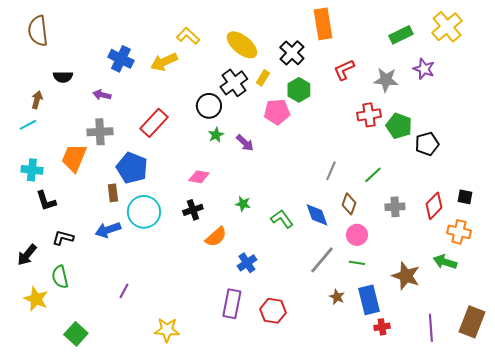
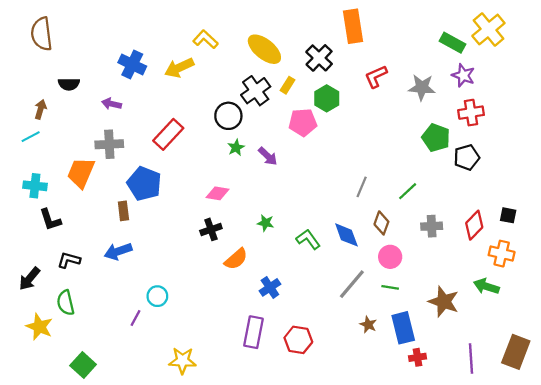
green rectangle: (401, 35) -> (452, 43), moved, turned 55
red cross: (369, 115) -> (471, 113), moved
cyan circle: (144, 212) -> (157, 296), moved, size x0.6

